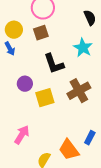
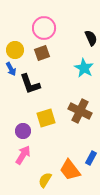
black L-shape: (54, 64) -> (30, 84), moved
purple circle: (25, 84) -> (23, 131), moved
brown cross: (79, 91) -> (80, 111), turned -35

